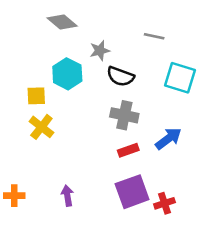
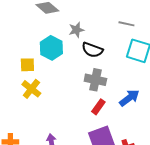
gray line: (154, 36) -> (126, 24), moved
red rectangle: (128, 150) -> (98, 107), turned -35

